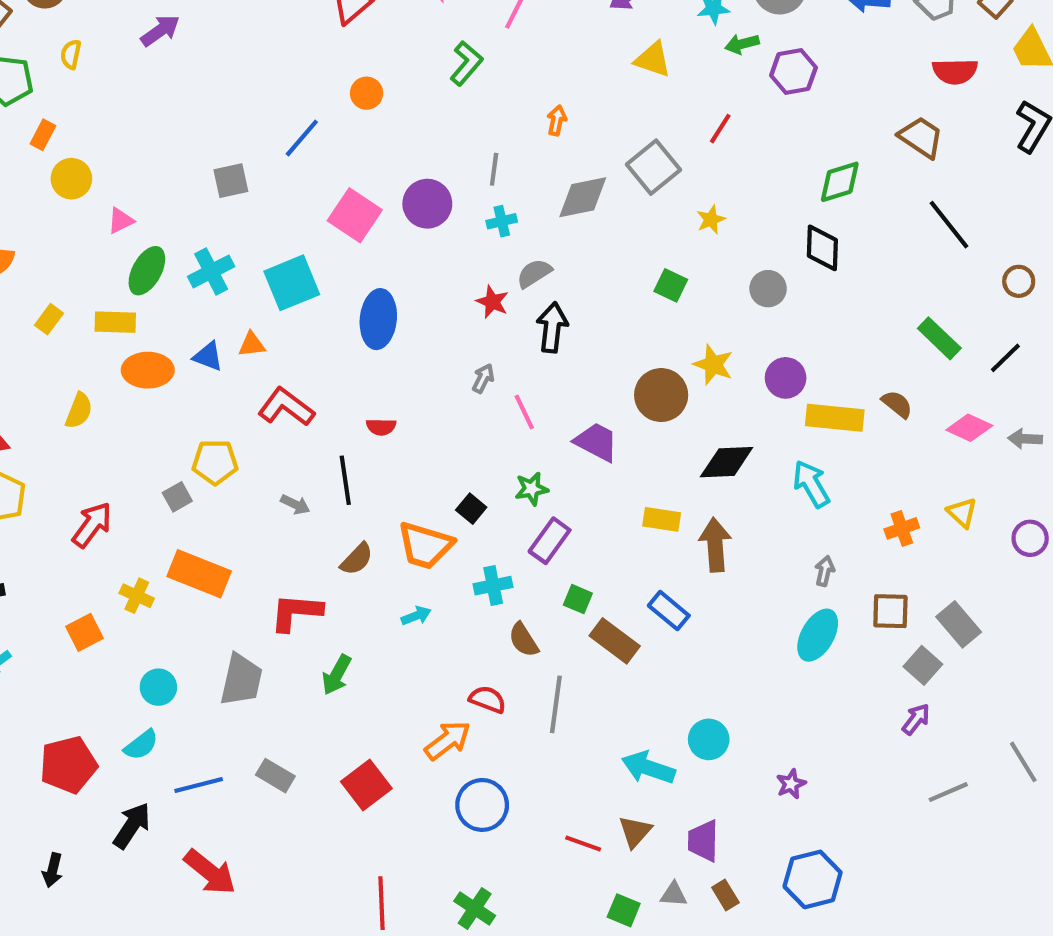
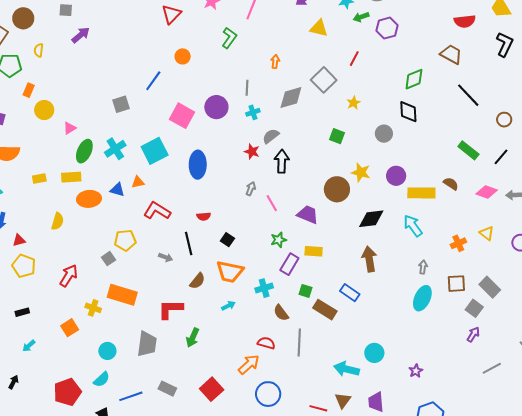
yellow rectangle: (49, 319) -> (39, 179), turned 48
black square: (471, 509) -> (227, 240), moved
yellow rectangle: (662, 519) -> (314, 251), moved

